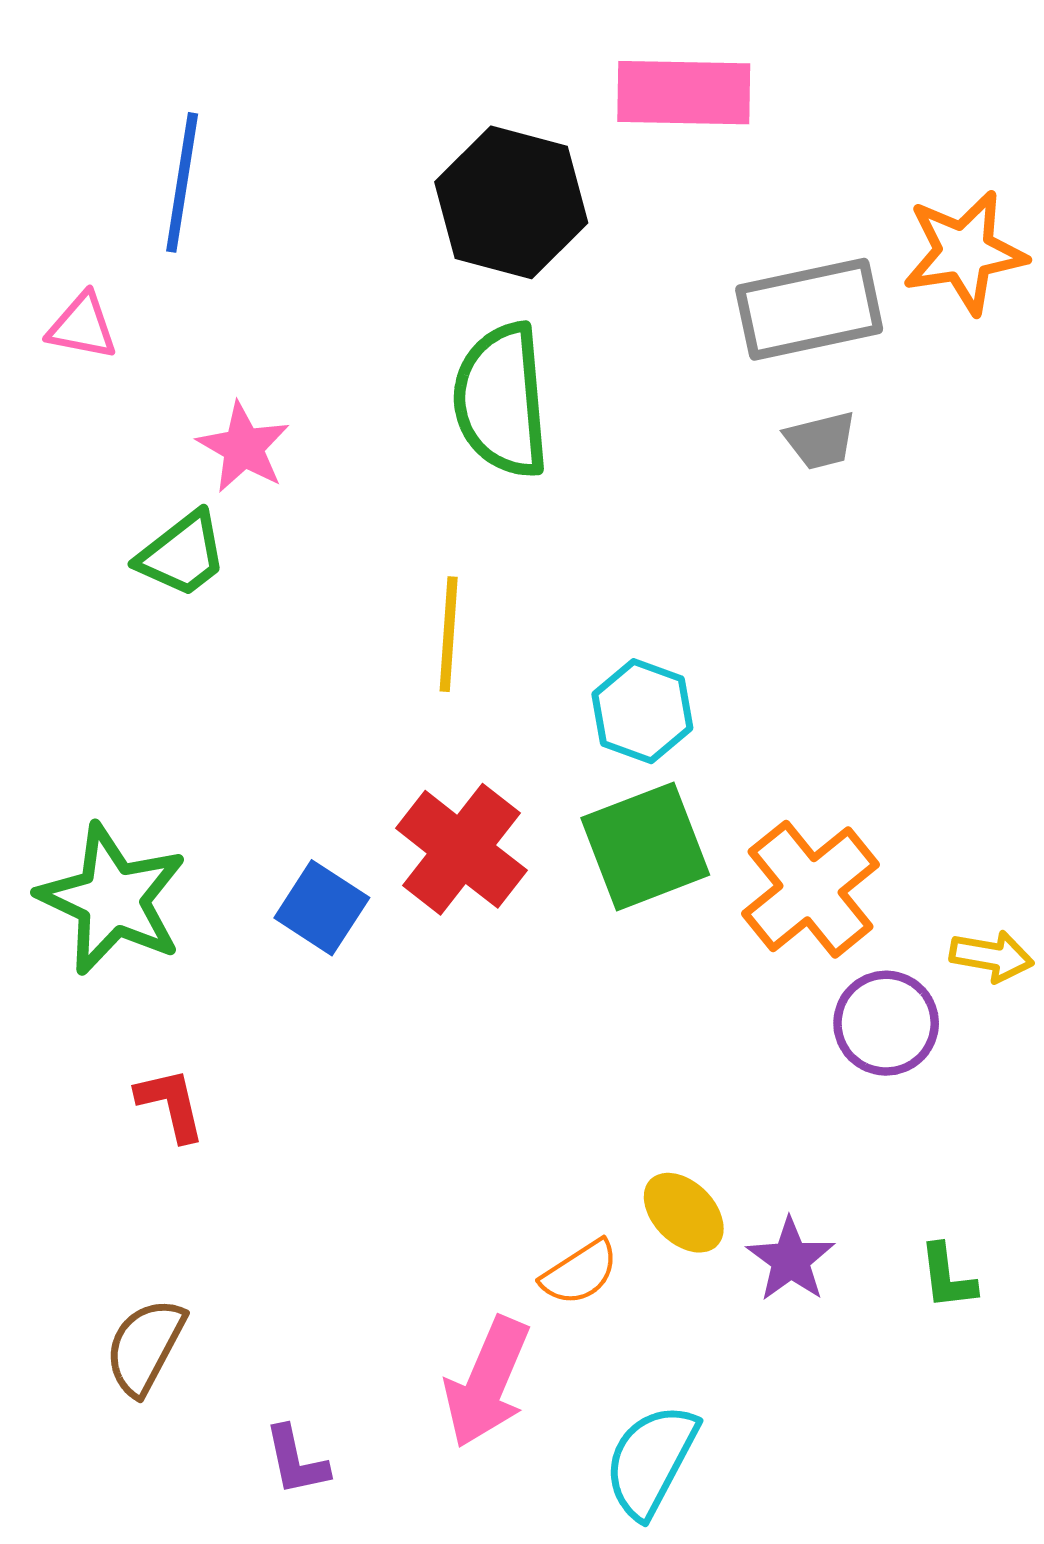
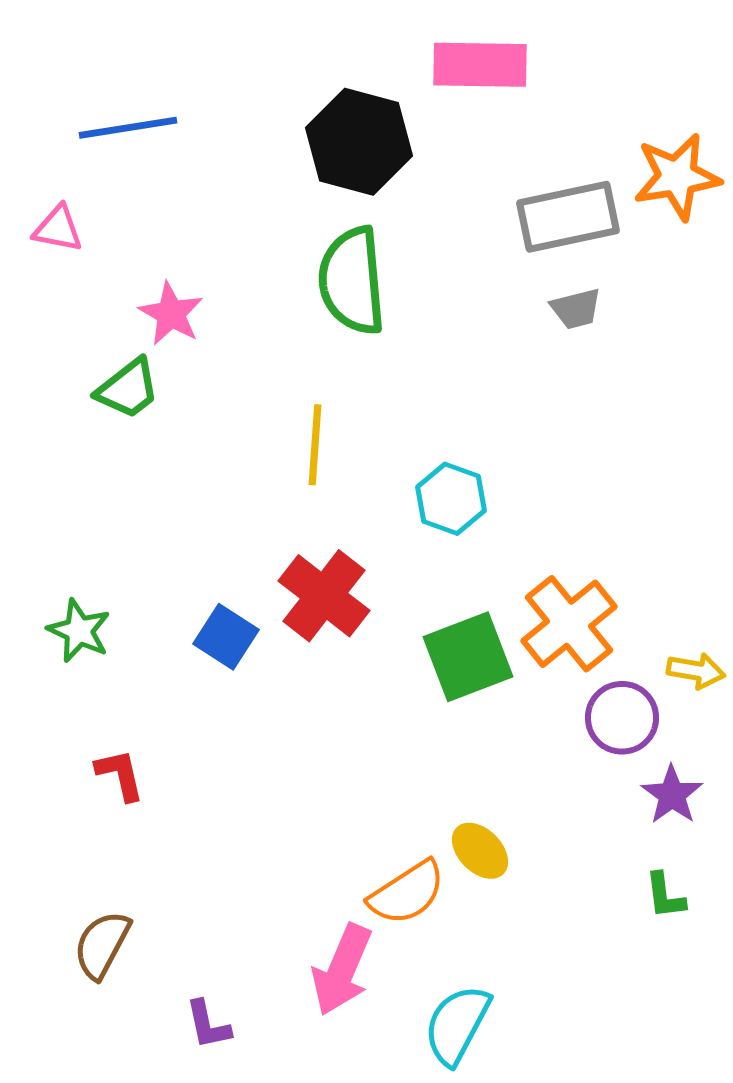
blue line: (182, 182) -> (128, 128), turned 72
green square: (645, 846) -> (468, 657), moved
green star: (112, 899) -> (79, 631), size x0.6
purple star: (791, 1260) -> (672, 795), moved
orange semicircle: (580, 1273) -> (407, 893), size x1.4

